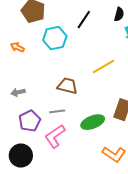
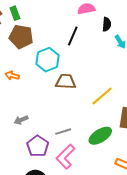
yellow line: (103, 67) -> (102, 96), moved
brown trapezoid: (67, 86) -> (66, 82), moved

